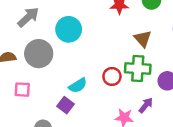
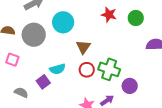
brown triangle: (143, 39) -> (83, 47), moved

